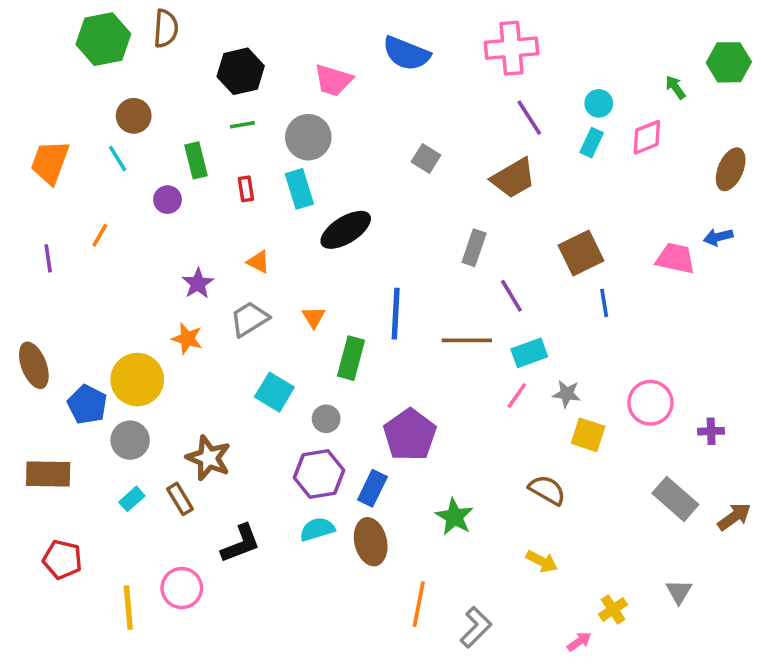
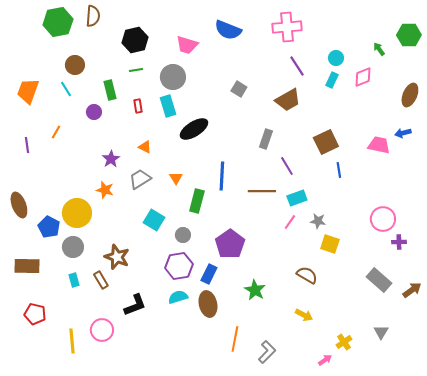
pink circle: (650, 403) -> (383, 219), moved
cyan rectangle: (132, 499) -> (74, 280), turned -64

